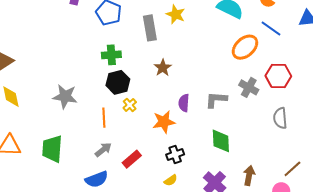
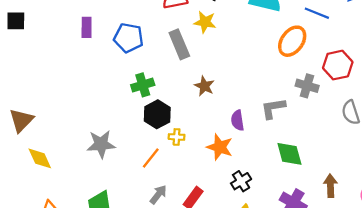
yellow cross: (130, 105) -> (177, 137), turned -32
orange line: (104, 118) -> (151, 158), turned 54
orange star: (164, 122) -> (220, 147), turned -30

